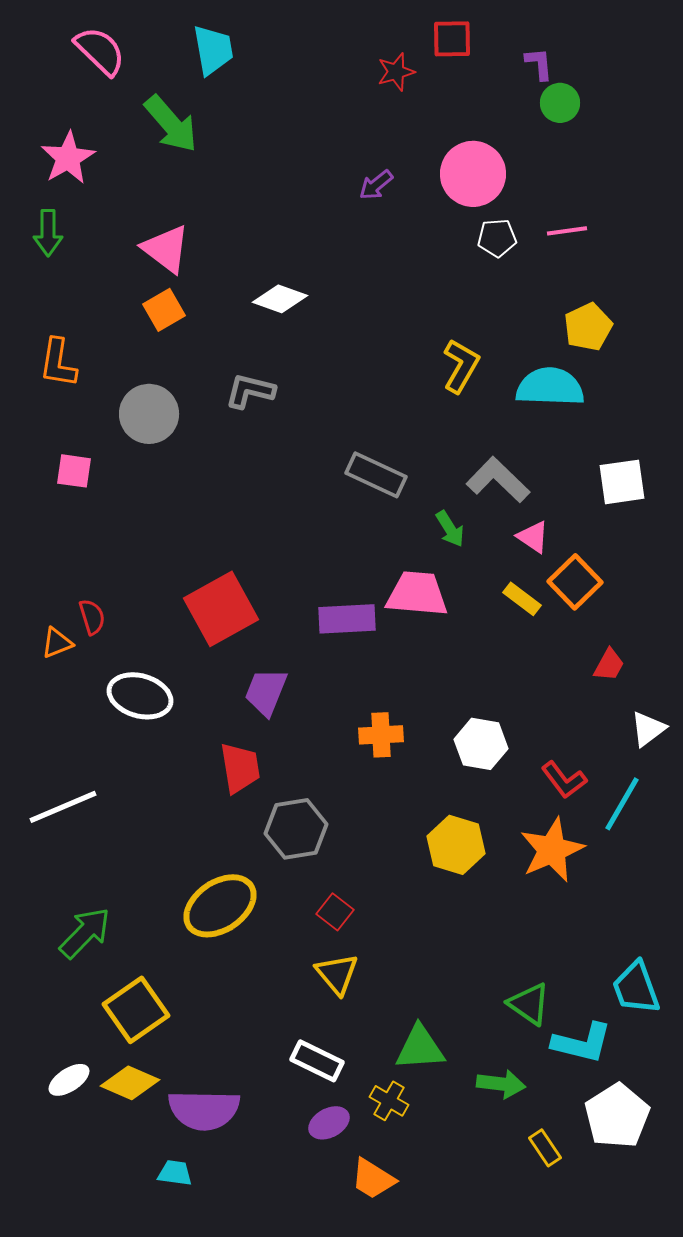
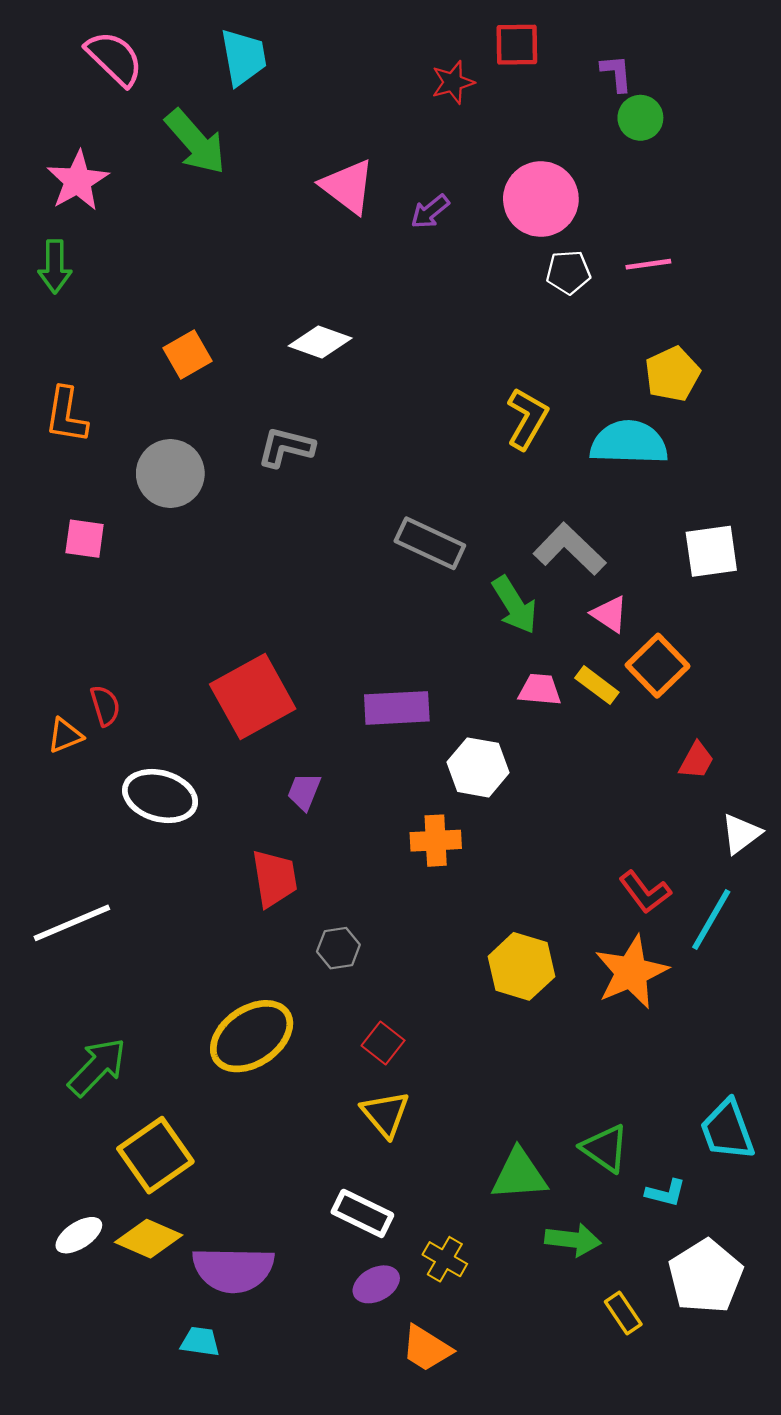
pink triangle: (166, 249) -> (348, 186), moved
green arrow: (450, 529) -> (515, 605), size x1.4
pink trapezoid: (417, 594) -> (540, 690), moved, size x0.6
purple trapezoid: (266, 692) -> (304, 791), size x0.7
white hexagon: (481, 744) -> (478, 767), moved
gray hexagon: (296, 829) -> (338, 948), size x0.6
cyan L-shape: (582, 1043) -> (666, 1193), size x0.6
green triangle: (420, 1048) -> (519, 1175), moved

